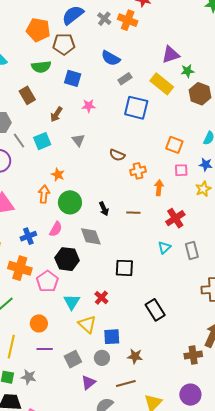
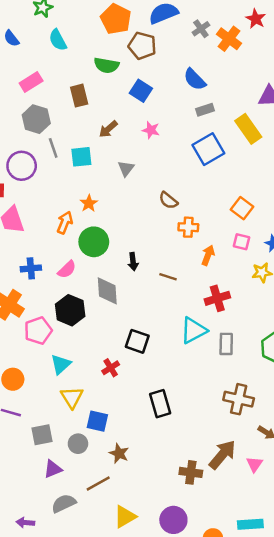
blue square: (136, 108) -> (208, 149), turned 30
cyan triangle: (164, 247) -> (194, 330), size x1.6
red cross: (101, 298) -> (111, 368), moved
brown line: (126, 383) -> (98, 483), turned -30

